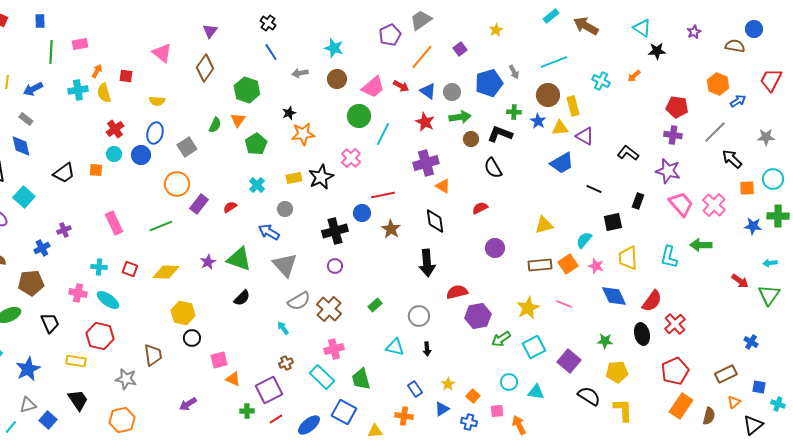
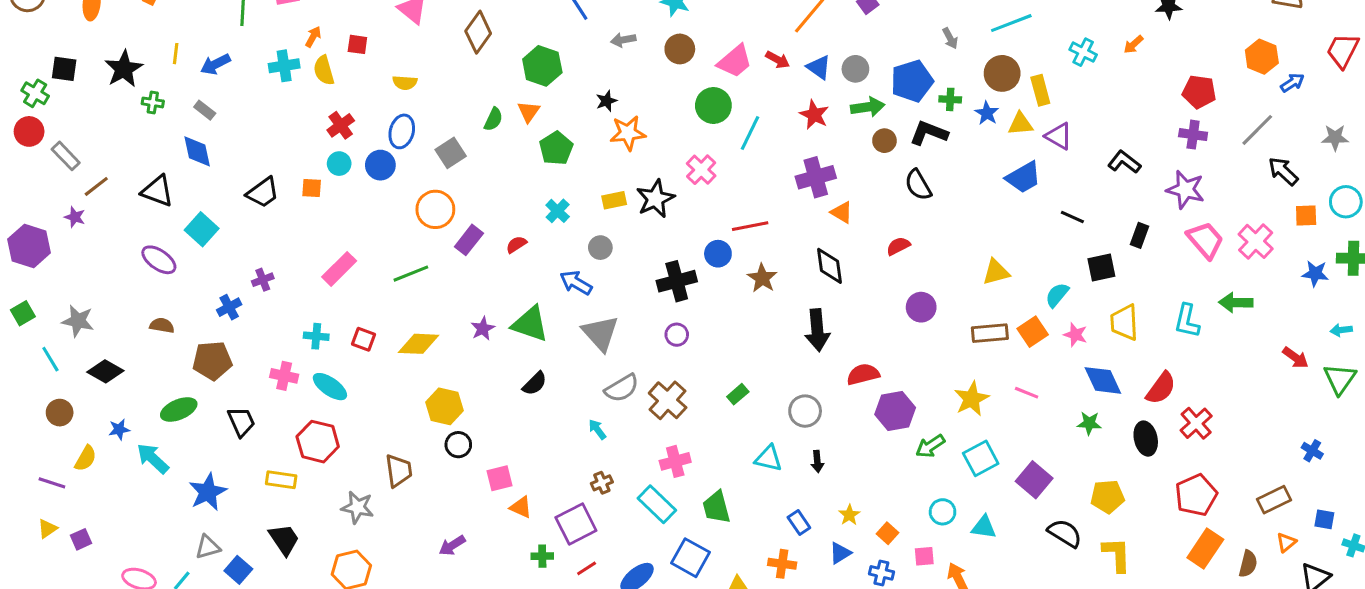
blue pentagon: (489, 83) -> (912, 81), moved
pink rectangle: (114, 223) -> (339, 269), turned 70
green star: (605, 341) -> (1089, 423), moved

